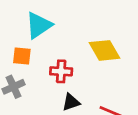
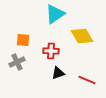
cyan triangle: (39, 25) -> (55, 14), moved

